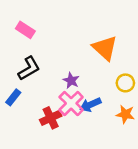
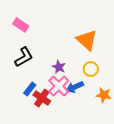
yellow circle: (125, 83) -> (91, 69), moved
blue rectangle: (13, 97) -> (30, 89), moved
red cross: (51, 118) -> (42, 98), turned -30

